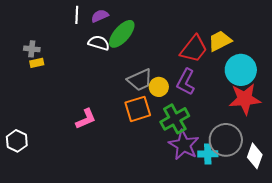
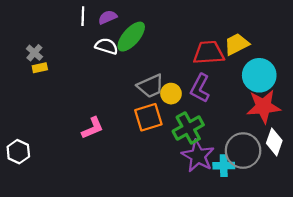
gray cross: (32, 49) -> (34, 53), turned 35
red trapezoid: (194, 49) -> (209, 53), turned -132
white diamond: (255, 156) -> (274, 142), moved

